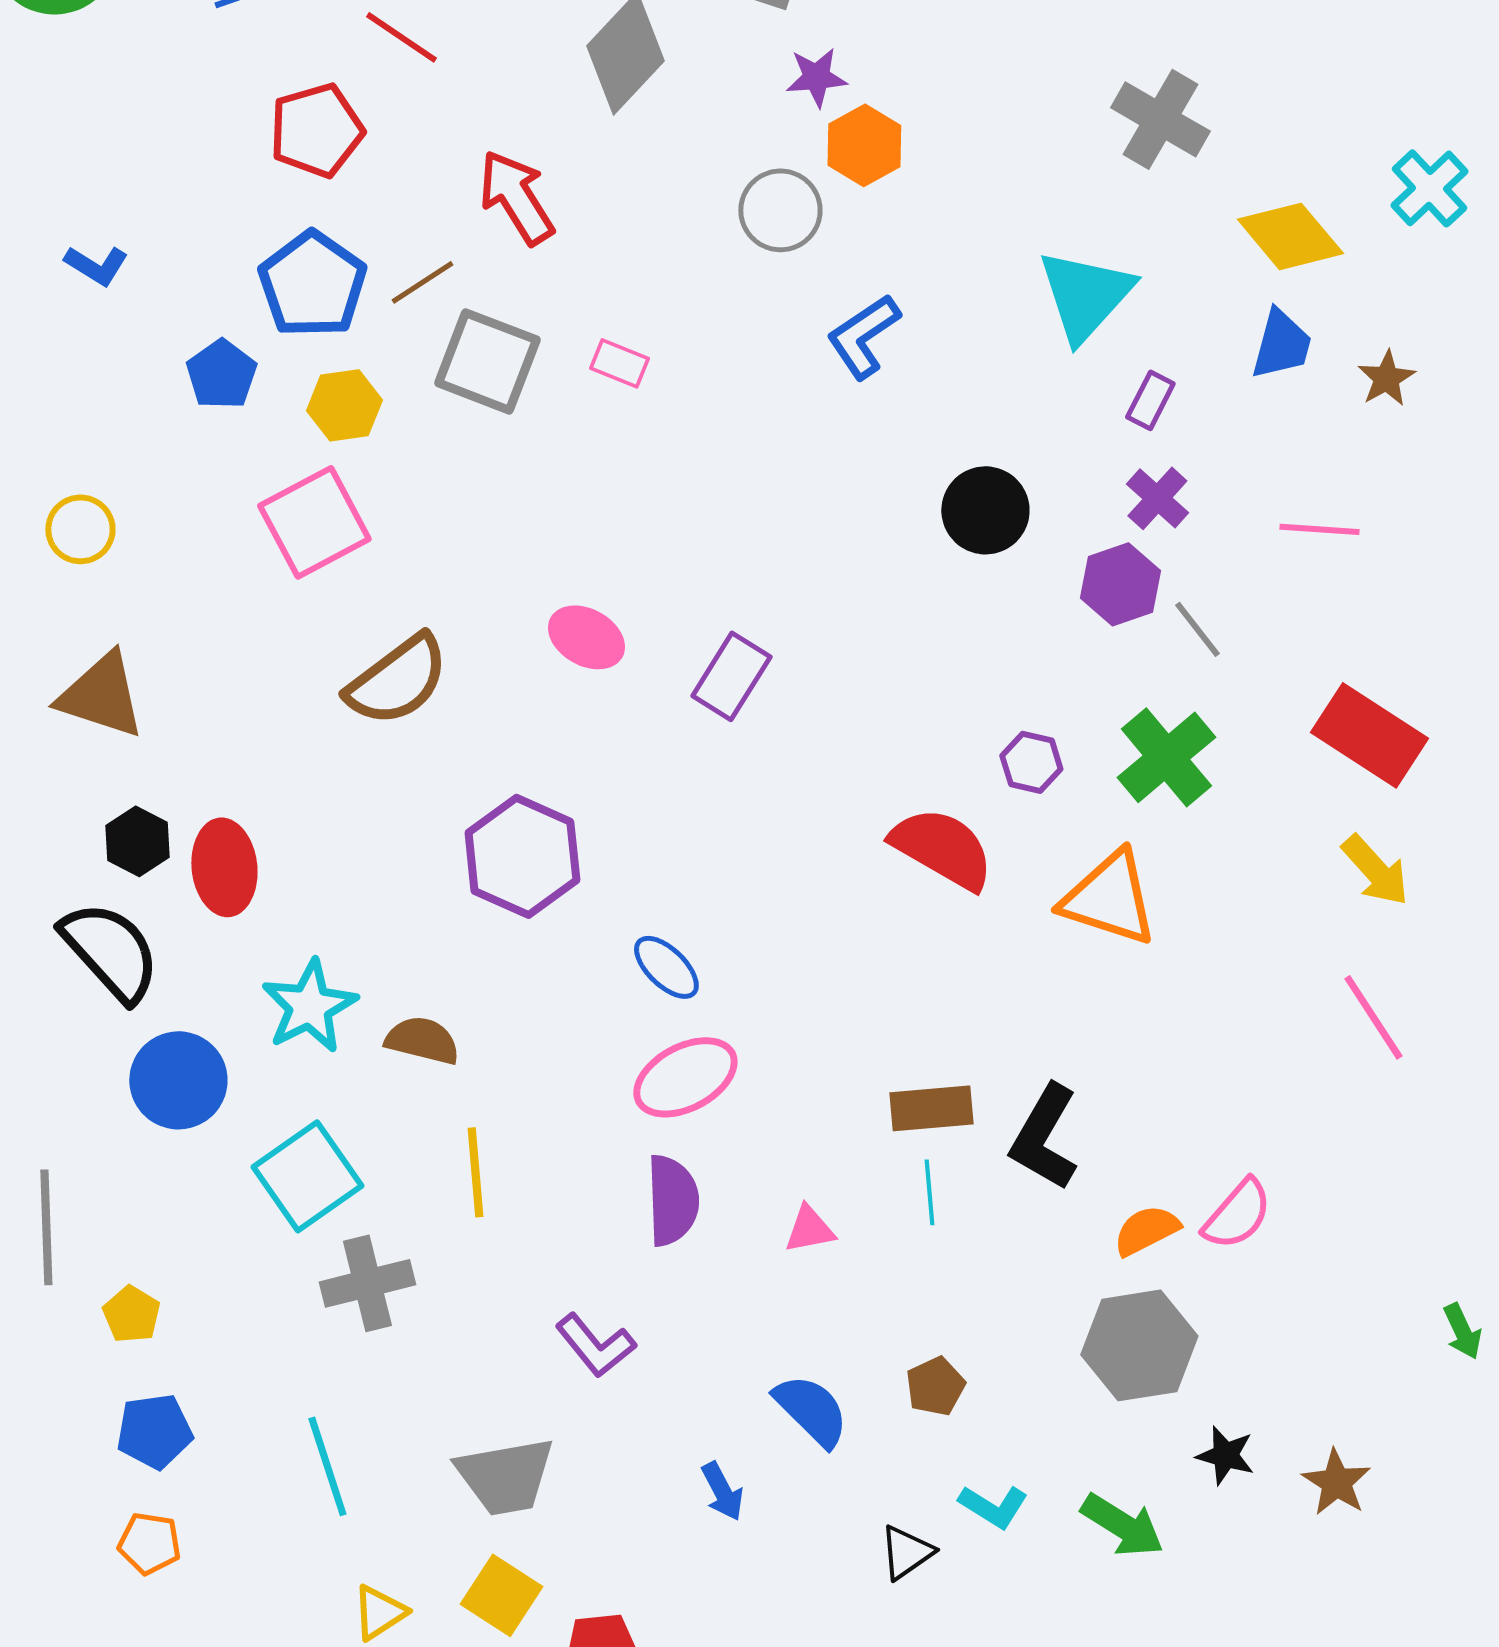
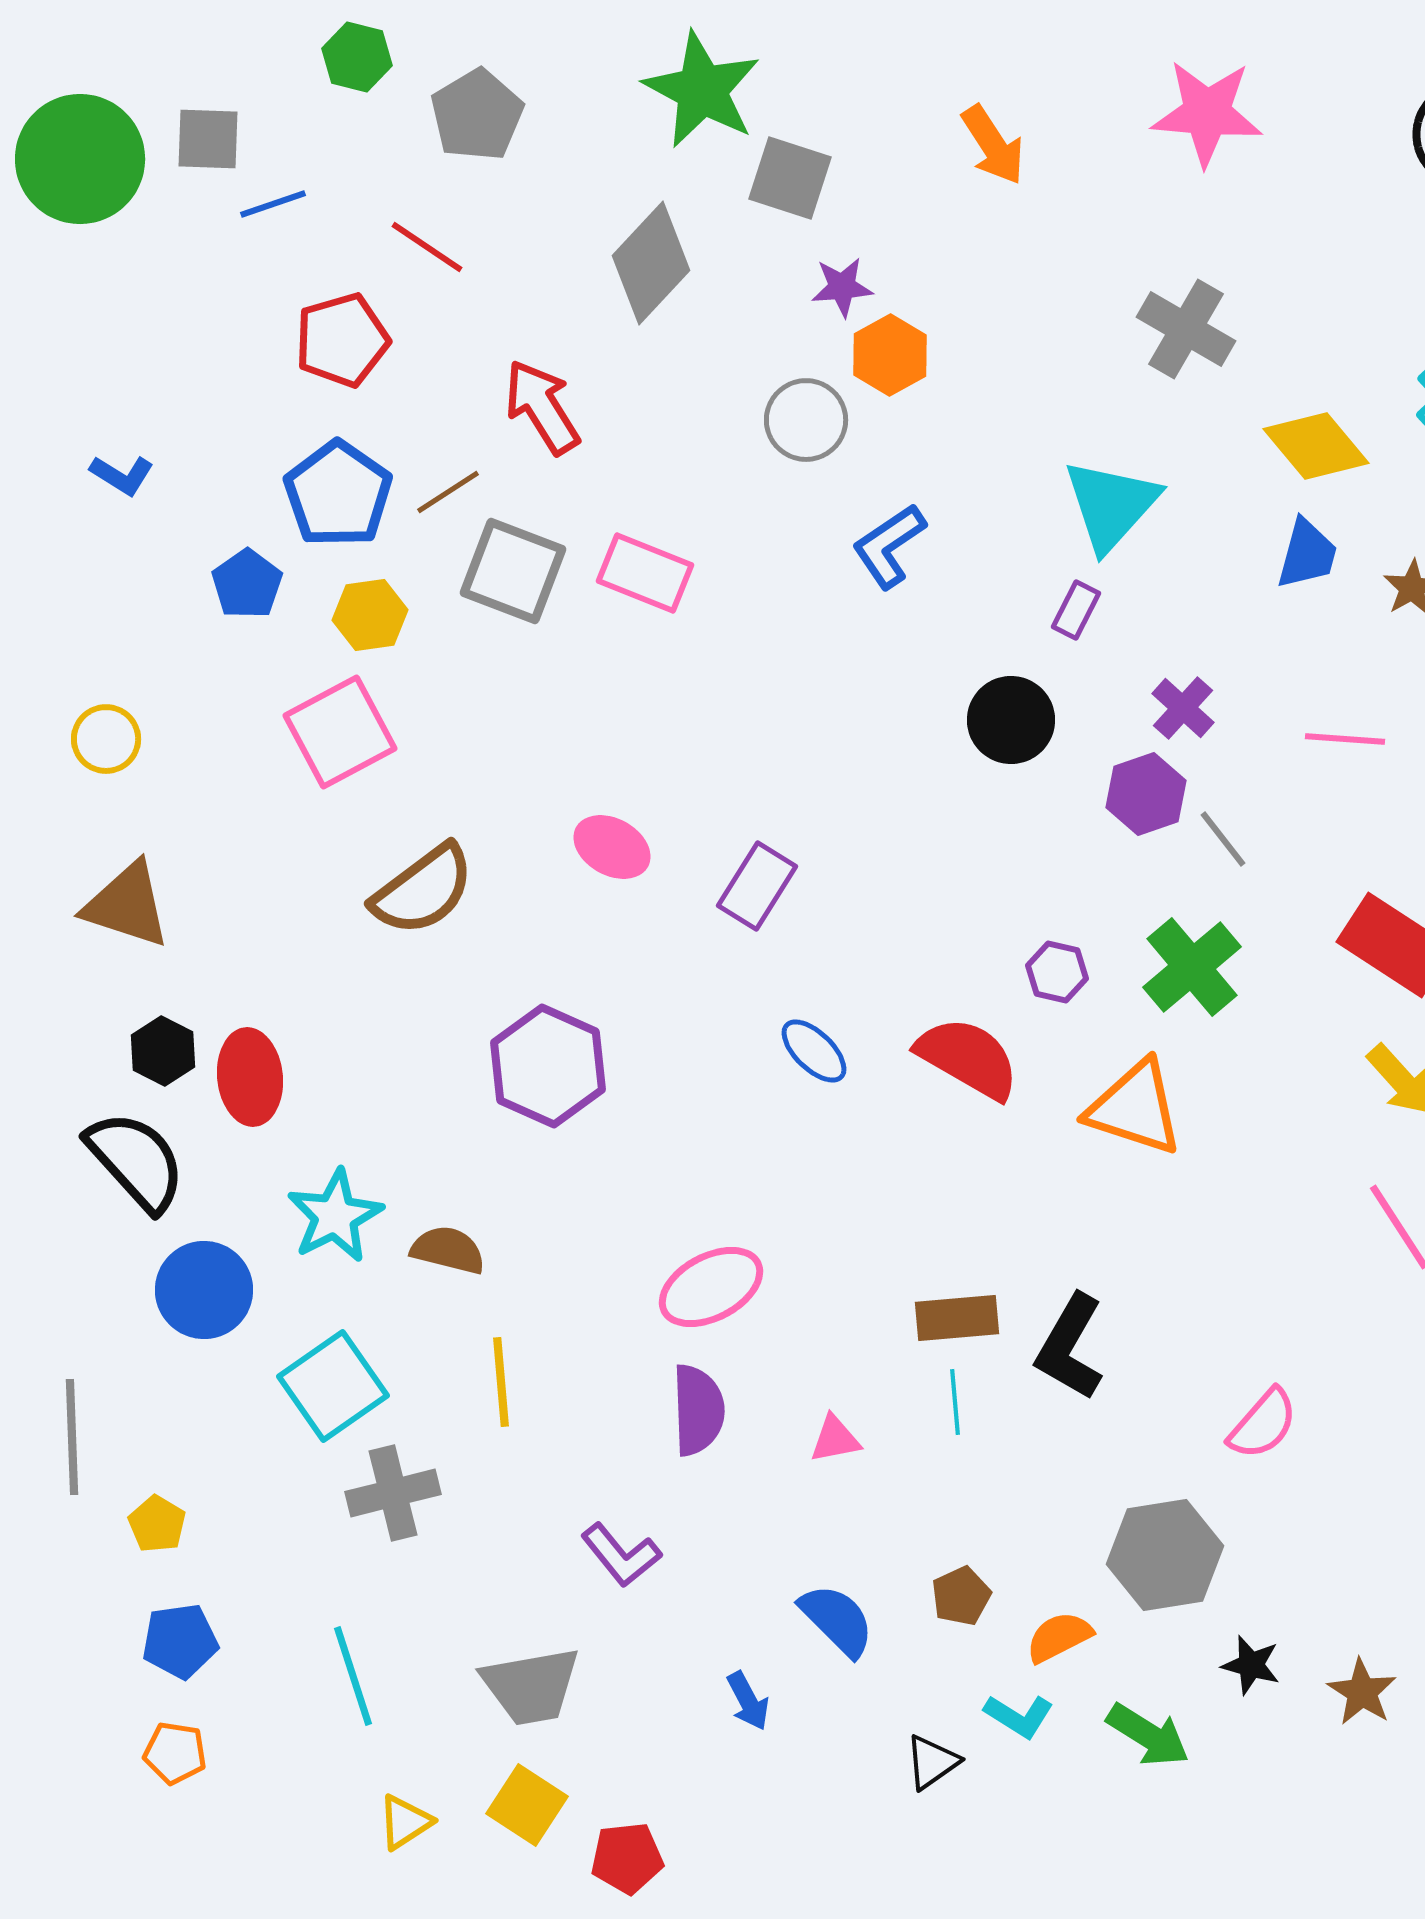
pink rectangle: (619, 363) -> (645, 573), size x1.6
purple rectangle: (1150, 400) -> (1076, 610), moved
blue ellipse: (666, 967) -> (814, 1051), moved
orange semicircle: (1146, 1230) -> (1059, 1637), moved

